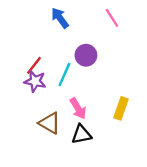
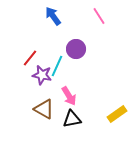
purple star: (35, 81) -> (42, 75), moved
yellow rectangle: (121, 108) -> (117, 114), moved, turned 36

